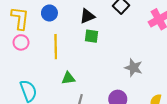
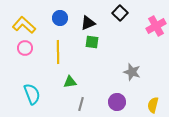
blue circle: (49, 13) -> (60, 18), moved
yellow L-shape: (20, 18) -> (24, 25), turned -55

